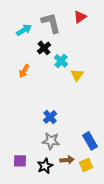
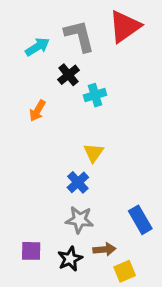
red triangle: (80, 17) -> (125, 27), size x1.6
cyan cross: (61, 61) -> (95, 95), turned 32
yellow triangle: (77, 75) -> (93, 153), moved
yellow square: (86, 165) -> (125, 271), moved

